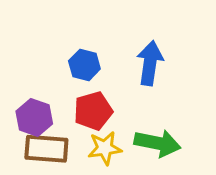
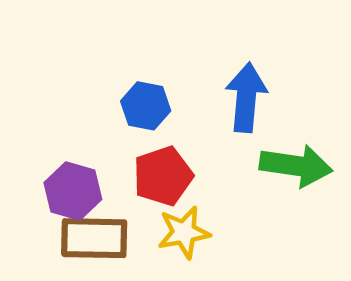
green arrow: (157, 143) -> (296, 166), moved

